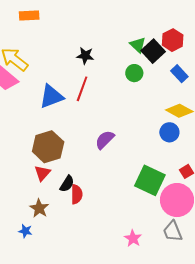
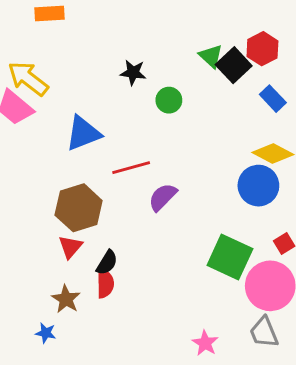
green circle: (134, 73) -> (169, 100), moved
red line: (82, 89) -> (131, 168), moved, turned 55
blue circle: (169, 132) -> (258, 186), size x1.4
red semicircle: (77, 194) -> (105, 283), moved

